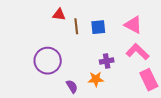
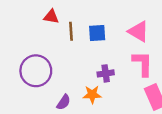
pink L-shape: (138, 52) -> (143, 64), turned 45
purple semicircle: (72, 86) -> (64, 102), turned 64

